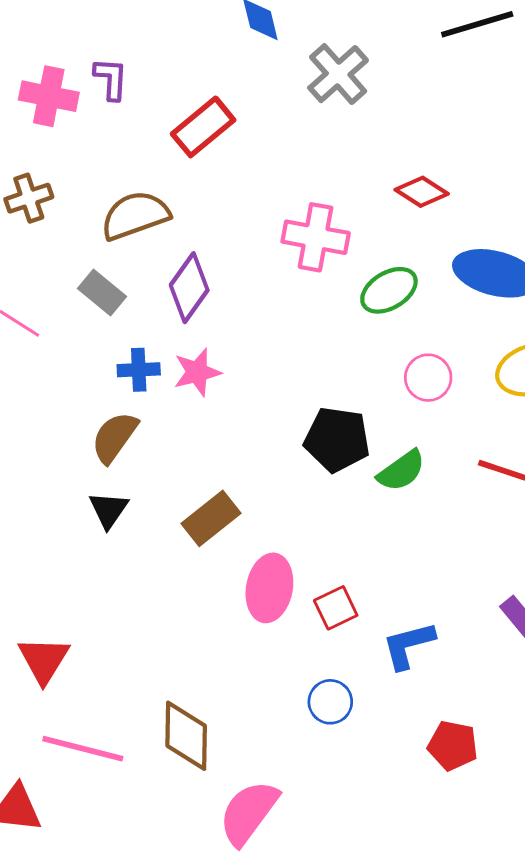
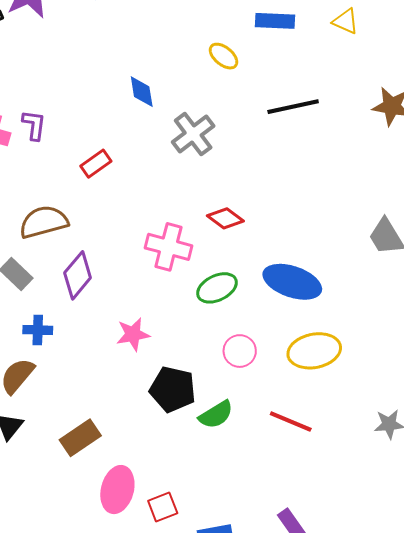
red rectangle: (203, 127) -> (96, 164), size x0.7
red diamond: (422, 192) -> (225, 218), moved
pink star: (197, 372) -> (133, 334), moved

